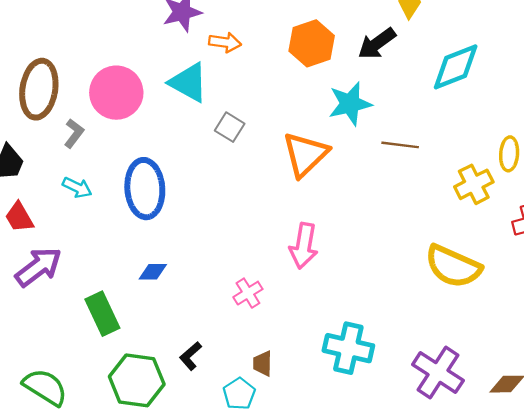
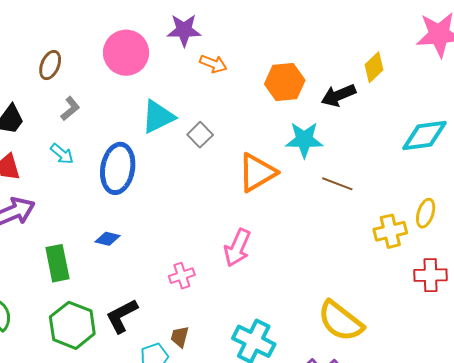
cyan diamond: (456, 67) -> (424, 136), moved
cyan triangle: (188, 82) -> (158, 117), moved, turned 51
brown ellipse: (39, 89) -> (50, 65), size x0.6
pink circle: (116, 93) -> (126, 53), moved
yellow semicircle: (453, 266) -> (341, 321), moved
black L-shape: (191, 356) -> (122, 316), size x1.5

